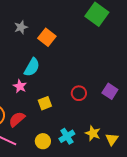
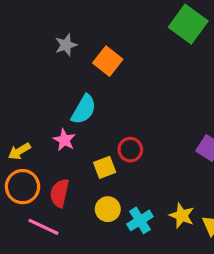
red circle: (79, 93) -> (130, 150), moved
red semicircle: (17, 119) -> (60, 193), turned -36
yellow circle: (43, 141) -> (108, 209), moved

